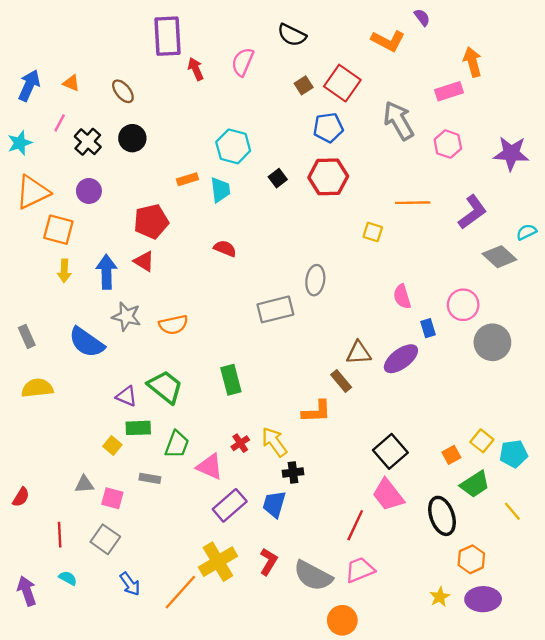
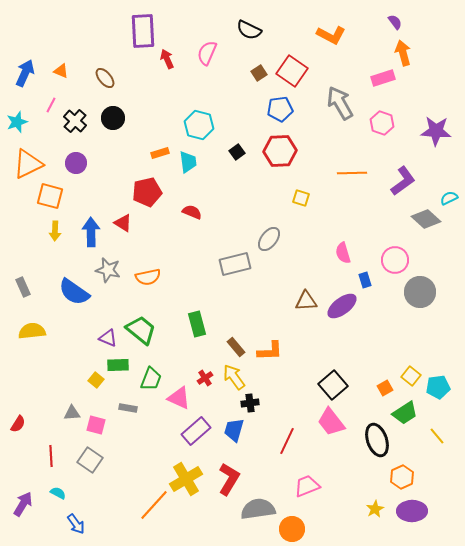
purple semicircle: (422, 17) -> (395, 22), moved
red pentagon: (151, 221) -> (147, 192), moved
yellow square: (373, 232) -> (301, 198), moved
gray ellipse: (315, 280) -> (269, 239), turned 30
brown rectangle: (341, 381) -> (236, 347), moved
red line: (355, 525) -> (287, 441), moved
red L-shape: (268, 562) -> (229, 479), size x1.4
gray semicircle: (313, 576) -> (258, 509), moved, turned 144
blue arrow: (130, 584) -> (76, 524), moved
purple arrow: (27, 591) -> (23, 504), turned 50

